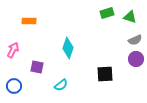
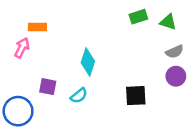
pink arrow: (13, 50) -> (22, 48), moved
cyan semicircle: (61, 85) -> (79, 96), moved
blue circle: (14, 86) -> (18, 111), size x1.5

